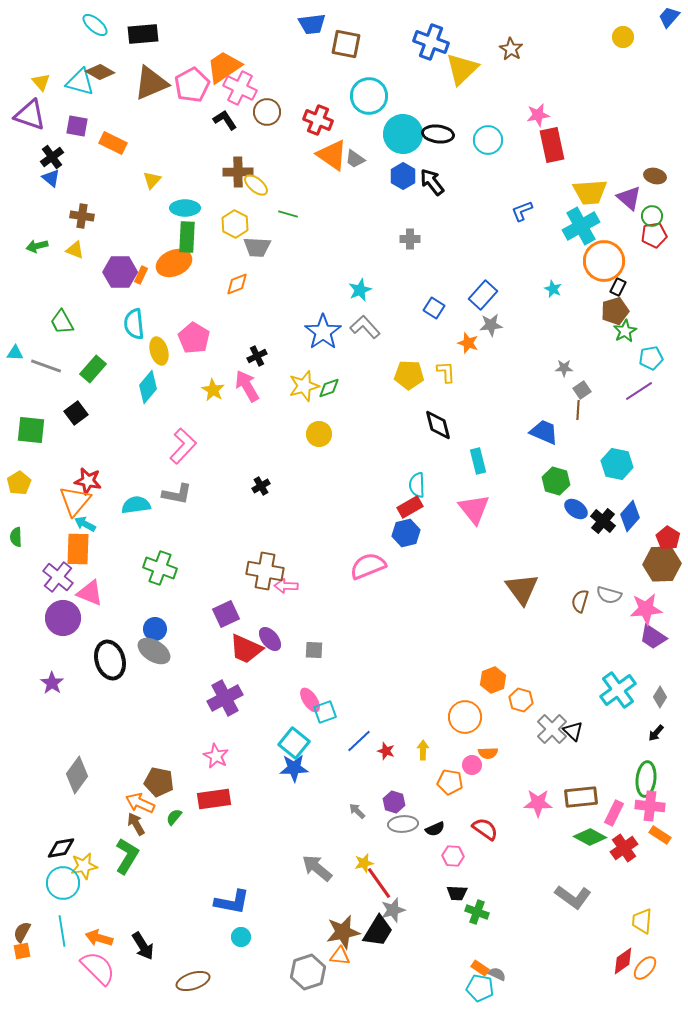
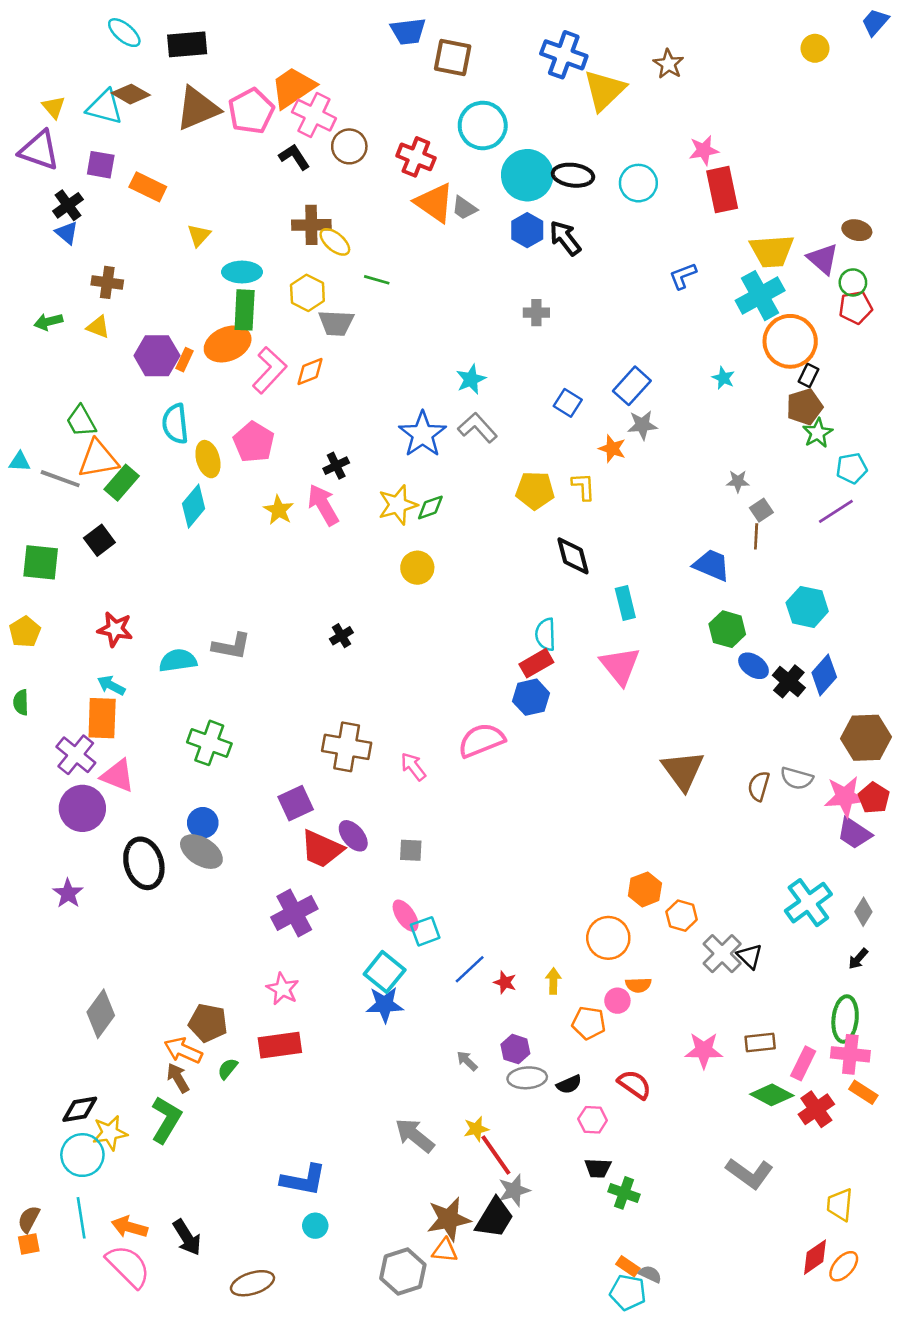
pink L-shape: (183, 446) -> (269, 370), moved
orange triangle: (75, 501) -> (98, 459), moved, turned 40
red pentagon: (668, 538) -> (874, 798), moved
pink arrow: (286, 586) -> (413, 767), moved, turned 50
brown rectangle: (581, 797) -> (760, 1043), size x0.7

